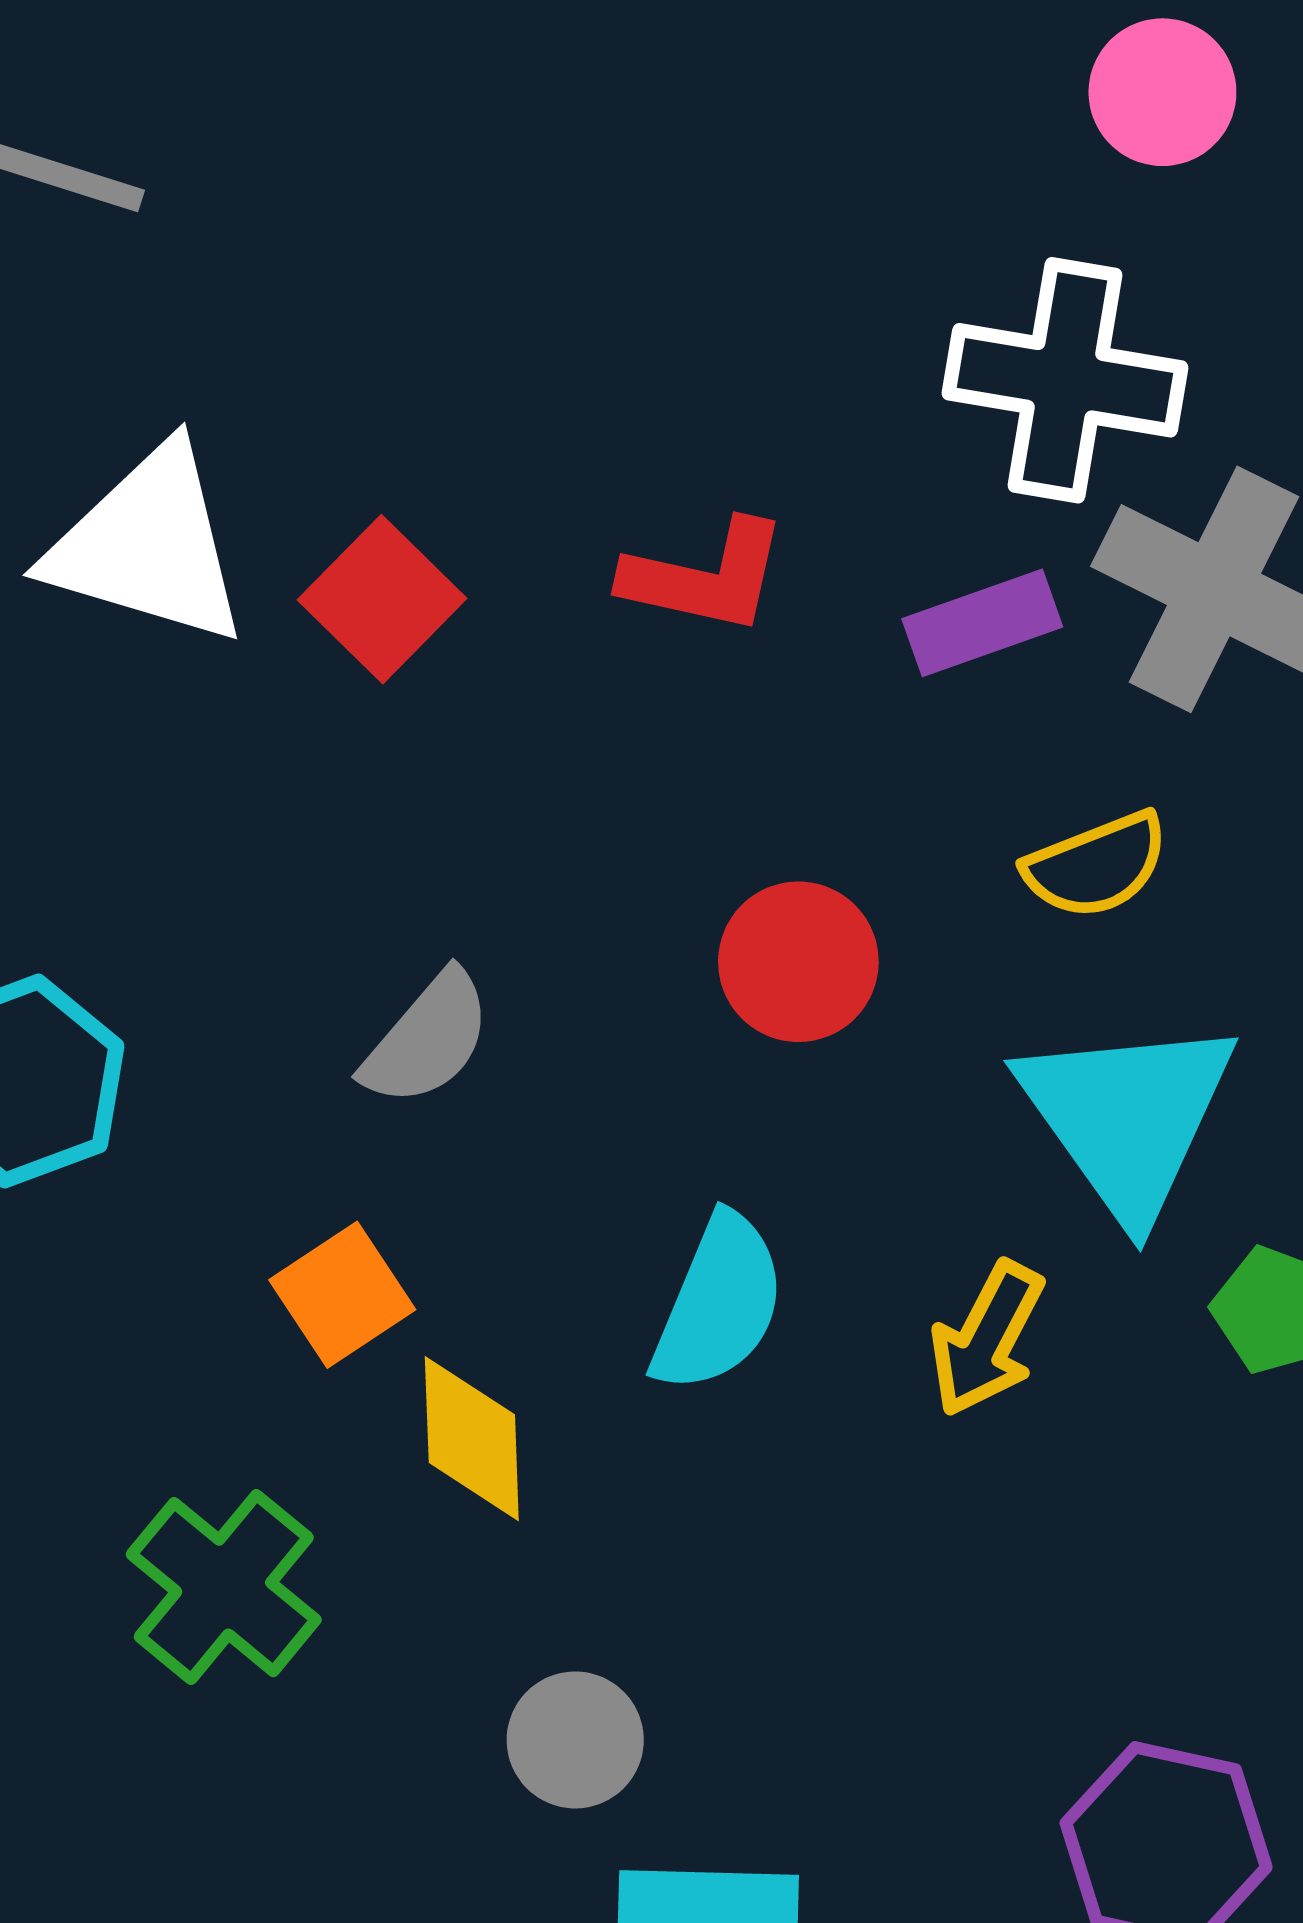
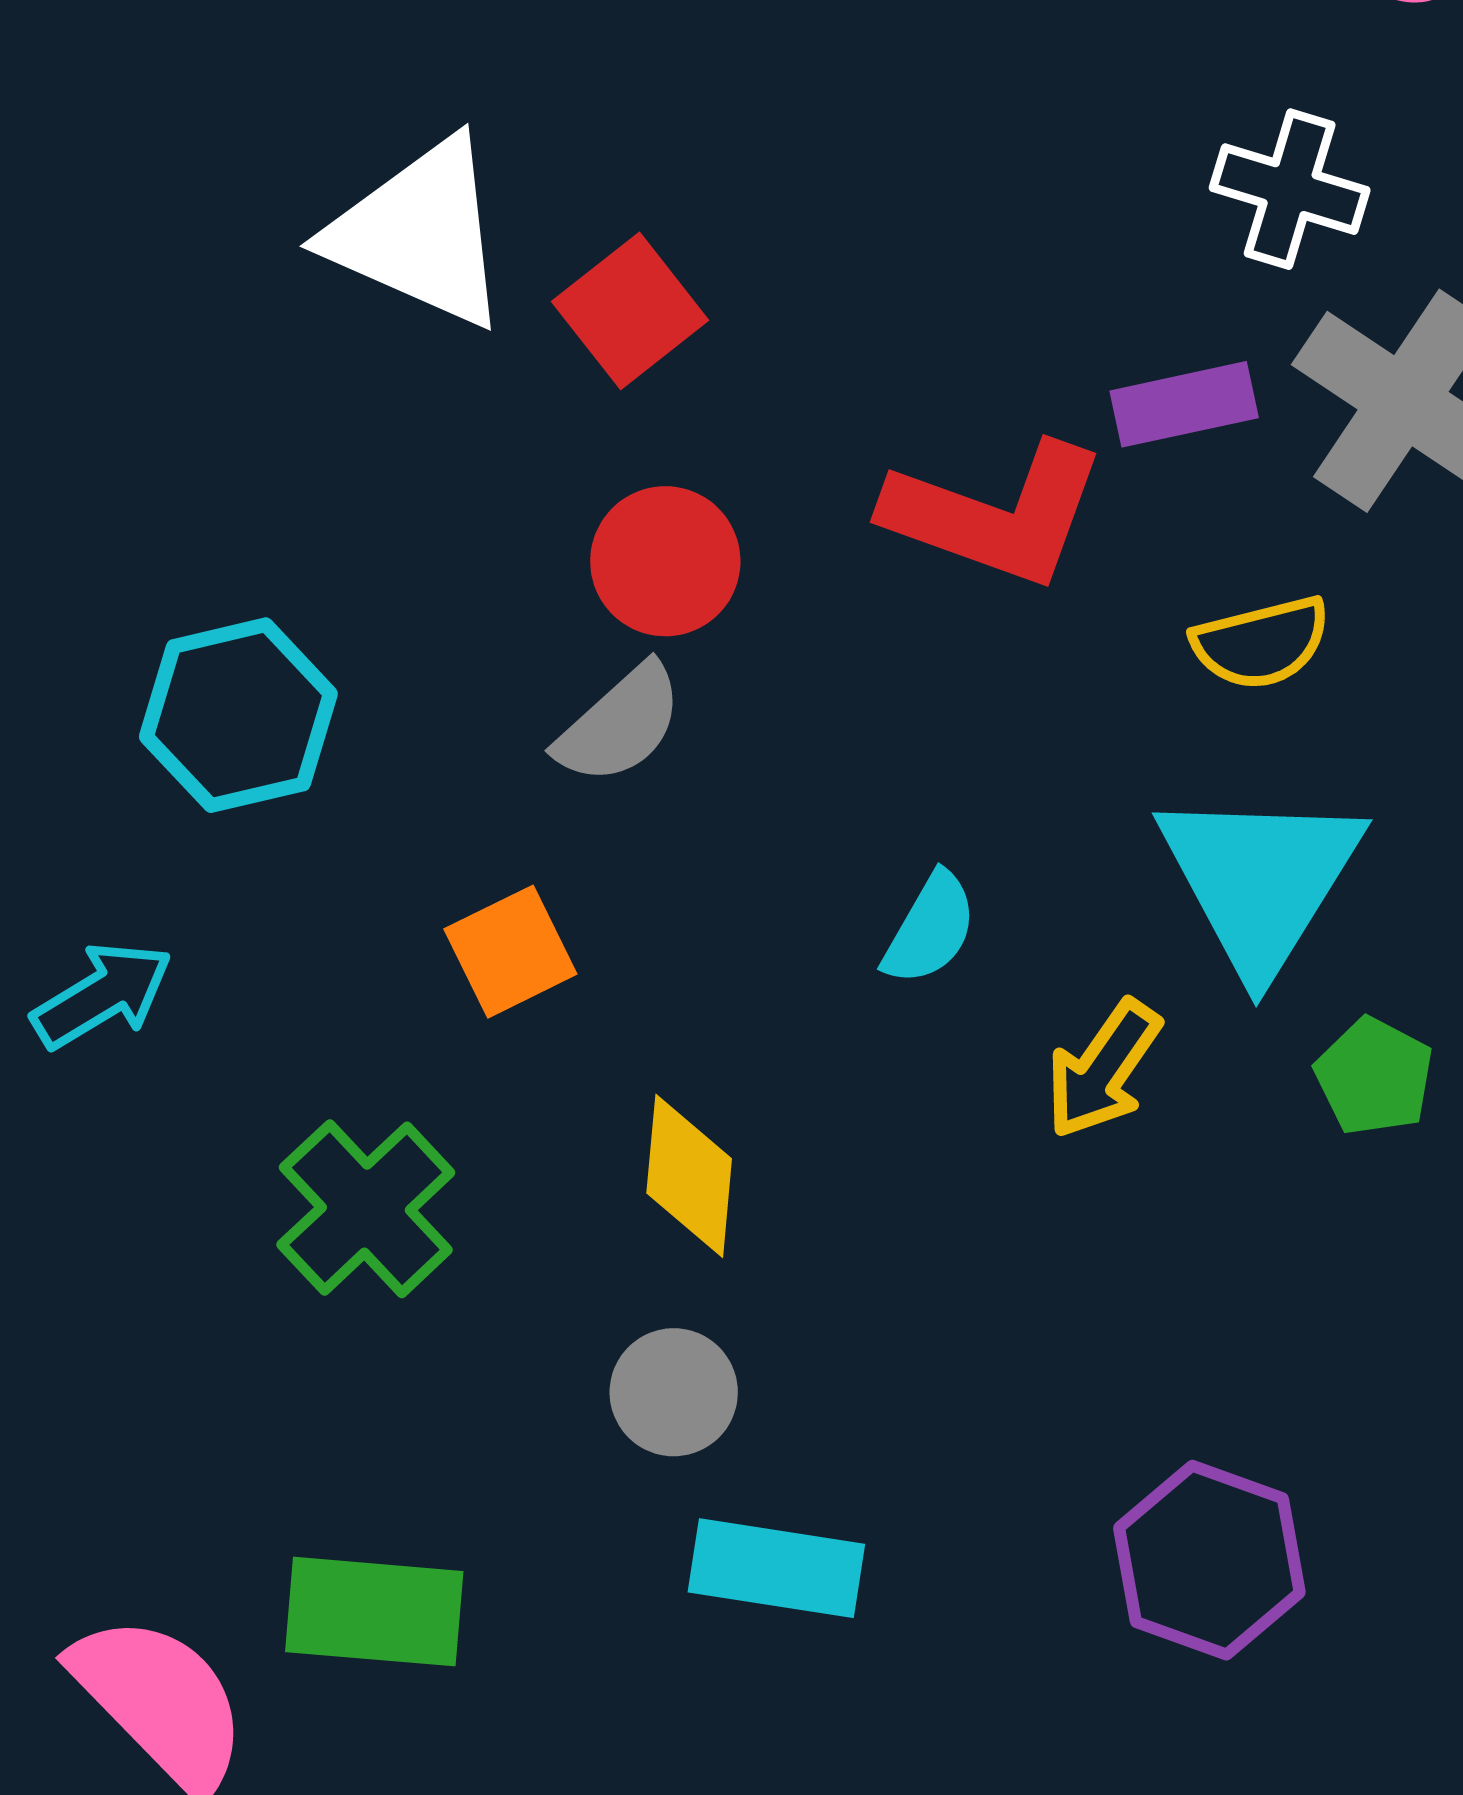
white cross: (1065, 380) -> (1290, 189), size x0.7
red L-shape: (705, 577) -> (995, 514), moved, size x1.4
red circle: (798, 962) -> (665, 561), moved
cyan semicircle: (719, 1303) -> (930, 929), moved, size x0.7
yellow diamond: (472, 1439) -> (689, 1176), moved

